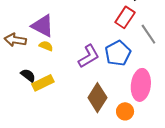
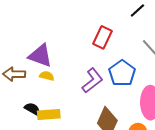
red rectangle: (125, 17) -> (102, 37), moved
yellow rectangle: (43, 83) -> (49, 115), turned 30

